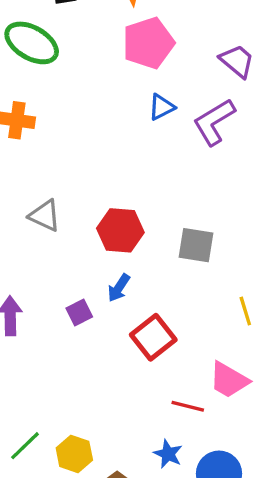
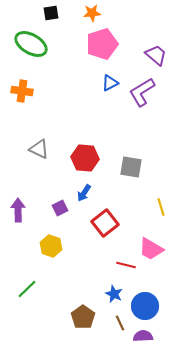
yellow hexagon: (74, 454) -> (51, 246), moved

